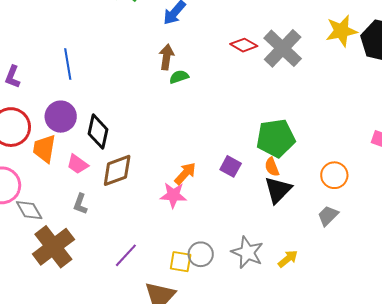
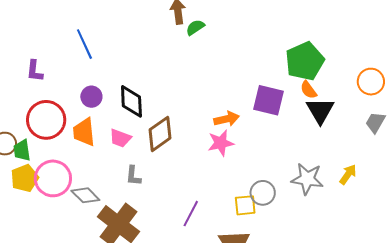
purple circle: (61, 117) -> (91, 97), size x0.7
purple square: (231, 166) -> (268, 100), size x1.5
orange arrow: (185, 173) -> (227, 119), turned 50

